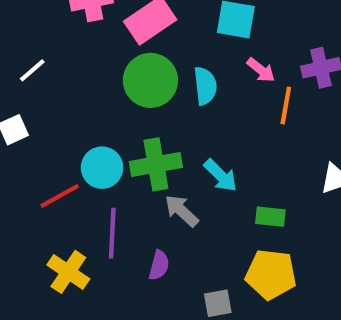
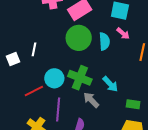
white line: (32, 70) -> (34, 49), moved, turned -40
pink arrow: (261, 70) -> (123, 33), moved
green cross: (156, 164) -> (80, 78), turned 30

